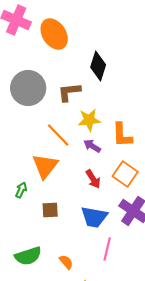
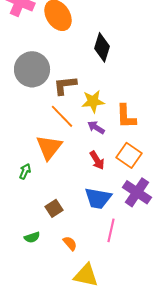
brown L-shape: (69, 92) -> (65, 85), moved
brown square: (50, 210) -> (54, 208), moved, turned -30
green semicircle: (28, 256) -> (32, 237), size x0.6

